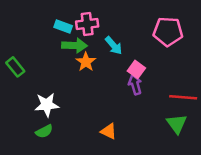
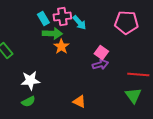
cyan rectangle: (63, 27) -> (43, 18), turned 40
cyan arrow: (114, 45) -> (79, 22), moved
purple arrow: (135, 85) -> (100, 64), turned 91

